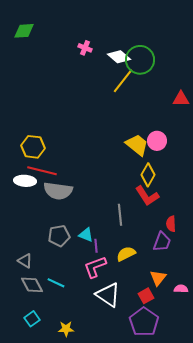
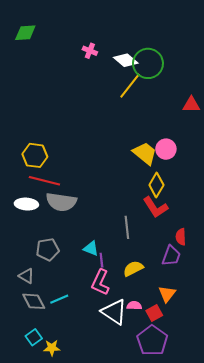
white ellipse: (25, 181) -> (26, 204), moved
gray pentagon: (59, 236) -> (48, 249), moved
pink L-shape: (95, 267) -> (100, 282), turned -45
cyan line: (56, 283) -> (59, 299), turned -48
pink semicircle: (181, 289) -> (134, 306), moved
yellow star: (66, 329) -> (52, 348), moved

